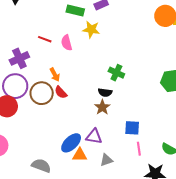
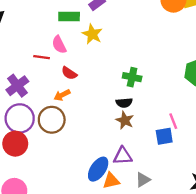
yellow star: (91, 29) -> (92, 34), turned 30
pink semicircle: (67, 43) -> (59, 45), moved
orange arrow: (55, 75) -> (62, 95), turned 104
red semicircle: (61, 92) -> (69, 73), moved
pink line: (139, 149) -> (173, 121), moved

